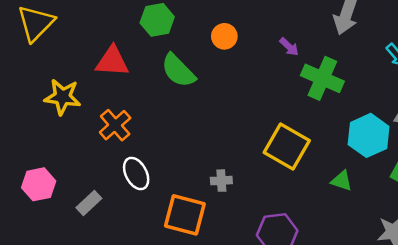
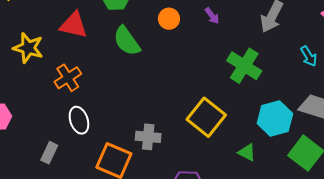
purple arrow: (289, 47) -> (212, 16), moved
gray cross: (221, 181) -> (148, 137), size x1.4
gray rectangle: (89, 203) -> (49, 153), moved, turned -30

